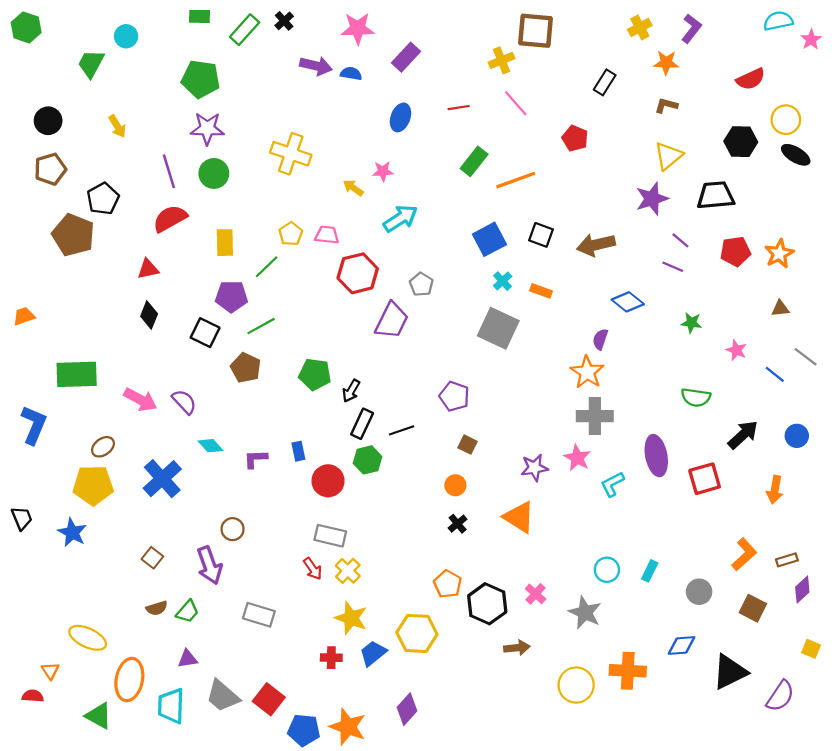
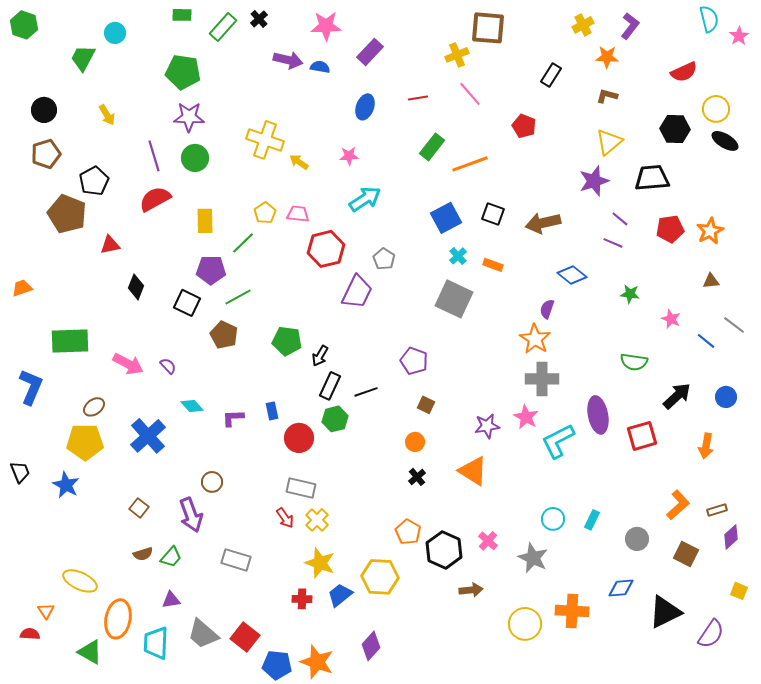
cyan semicircle: (778, 21) -> (709, 19), turned 88
yellow arrow: (353, 188) -> (299, 162), moved
red triangle: (148, 269) -> (110, 245), moved
purple semicircle: (184, 402) -> (168, 366), size x0.7
cyan L-shape: (612, 484) -> (558, 441), size x1.5

